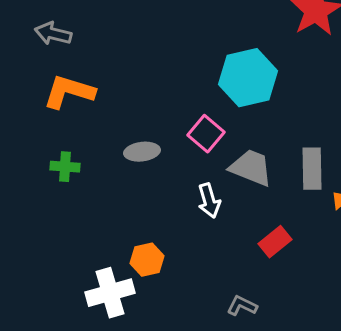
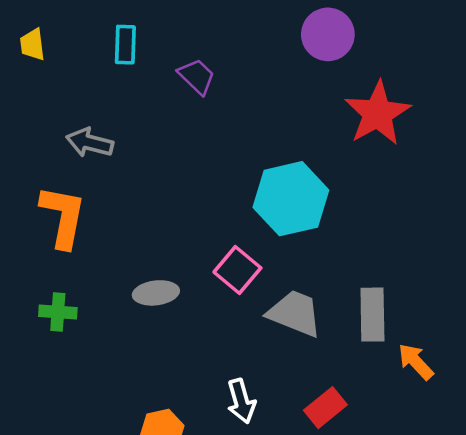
gray arrow: (53, 34) -> (90, 143), moved
orange L-shape: (69, 92) -> (63, 216), turned 84
white arrow: (209, 201) -> (241, 401), moved

